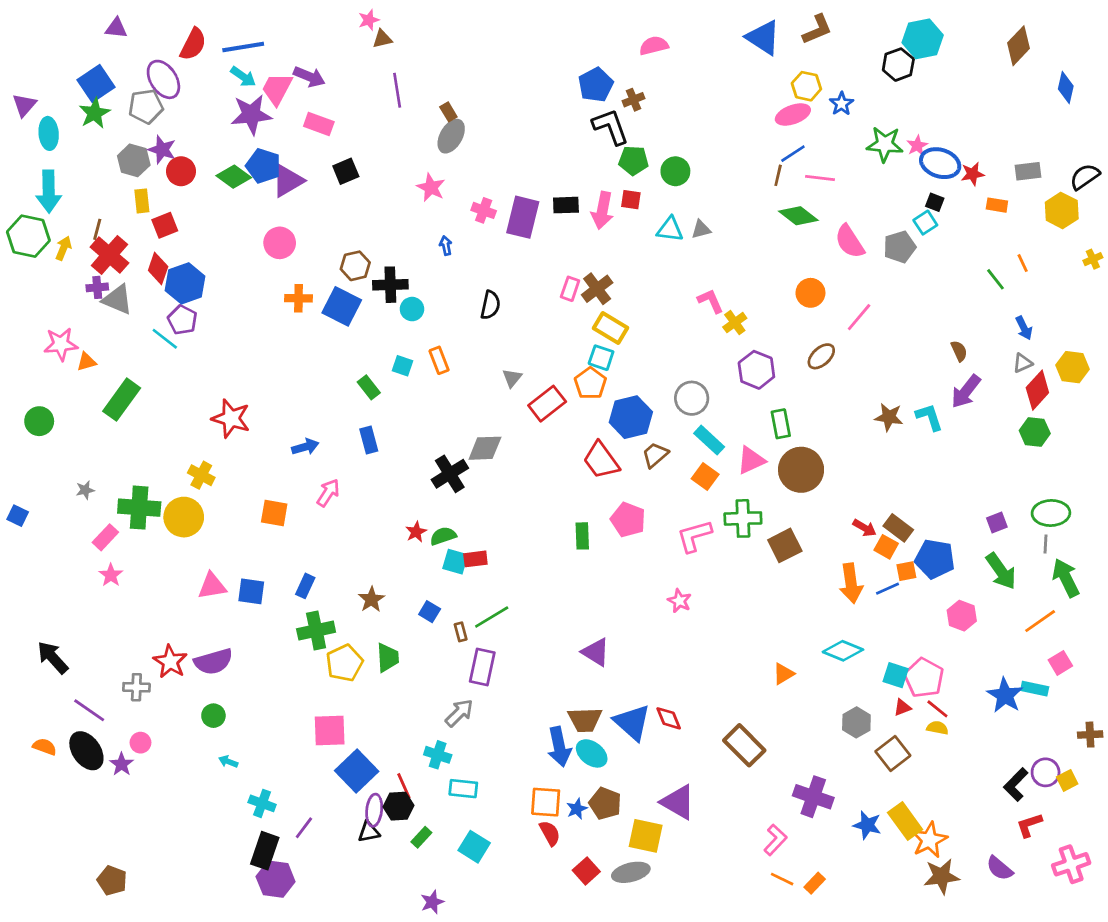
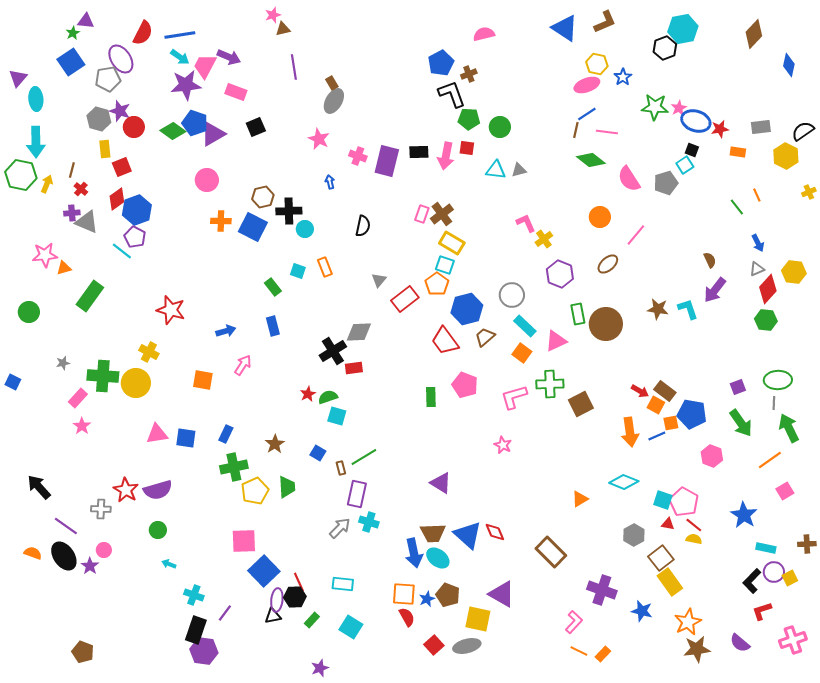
green star: (95, 113) -> (73, 33), moved, size x0.6
red cross: (109, 255) -> (81, 189), size x0.5
red diamond: (158, 269) -> (117, 199), turned 35
brown circle: (801, 470) -> (606, 324), moved
red rectangle: (475, 559) -> (354, 368), moved
cyan rectangle: (1035, 689) -> (766, 548), moved
red triangle: (902, 708) -> (668, 524), turned 32
cyan cross: (438, 755) -> (369, 522), moved
yellow rectangle: (905, 821) -> (670, 582), moved

